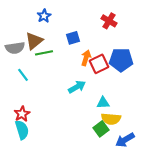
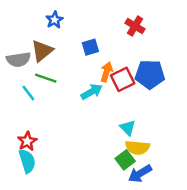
green line: (44, 53) -> (46, 78), moved, turned 30
cyan arrow: (77, 87) -> (92, 92), moved
cyan triangle: (103, 103) -> (128, 128), turned 48
blue arrow: (125, 140) -> (140, 174), moved

